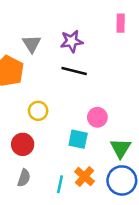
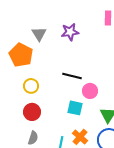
black line: (74, 71) -> (72, 76), moved
yellow circle: (38, 111) -> (31, 86), moved

